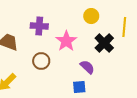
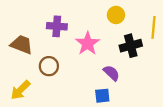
black cross: (104, 43) -> (131, 46), turned 30
brown circle: (41, 61) -> (49, 66), moved

